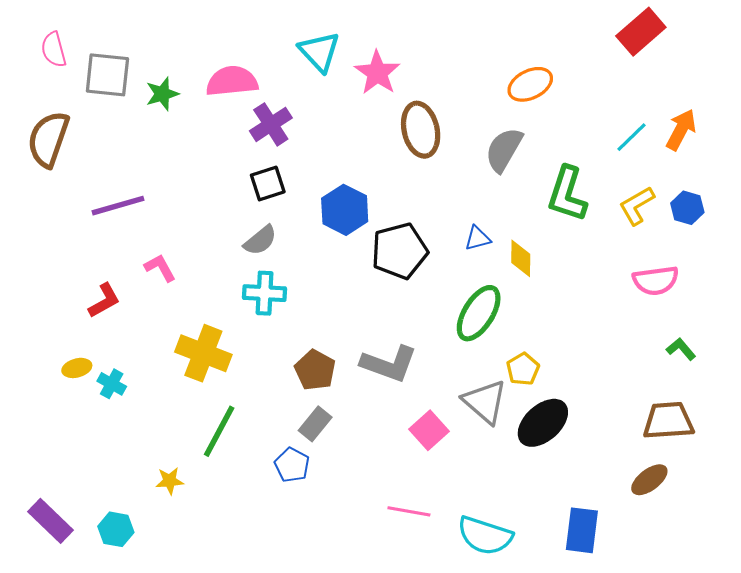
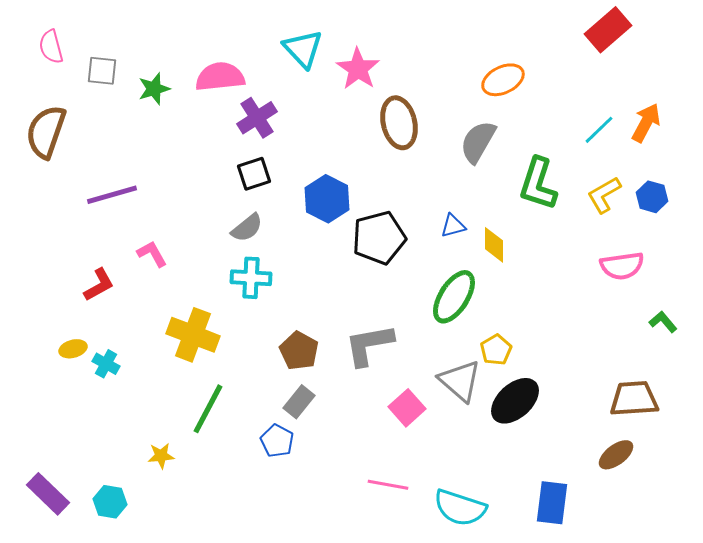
gray square: (107, 75) -> (102, 71), size x0.7
green L-shape: (681, 349) -> (663, 322), moved
gray L-shape: (389, 364) -> (369, 345), turned 150

